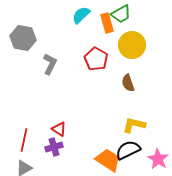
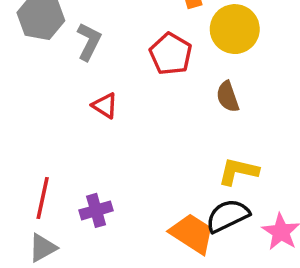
gray L-shape: (50, 64) -> (89, 42), moved
red triangle: (59, 129) -> (105, 106), moved

